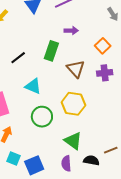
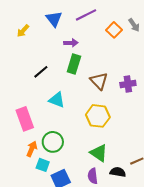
purple arrow: (71, 31) -> (71, 43), moved
orange square: (103, 46) -> (114, 30), moved
green circle: (42, 117) -> (53, 142), moved
cyan square: (13, 159) -> (43, 165), moved

